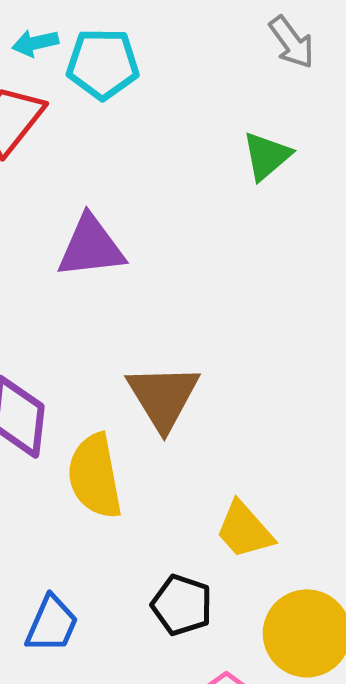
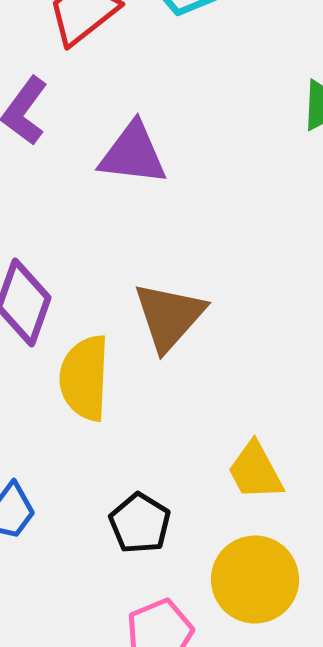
yellow trapezoid: (244, 530) -> (255, 471), moved

